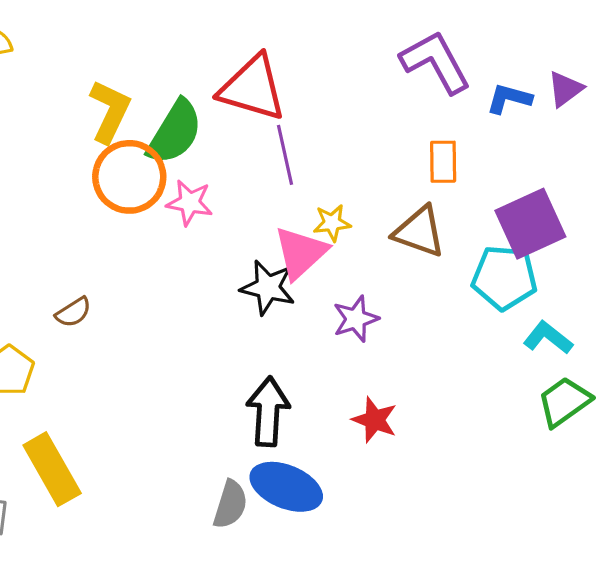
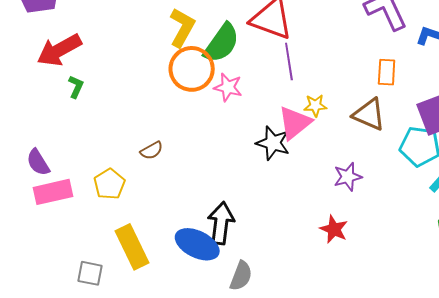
purple star: (356, 319) -> (348, 177), moved
black arrow: (268, 412) -> (221, 223), moved
blue ellipse: (286, 487) -> (197, 244), moved

